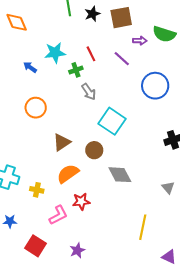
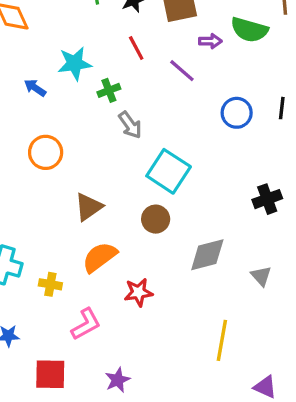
red line: (91, 54) -> (136, 48), moved
blue circle: (155, 86) -> (237, 113), size x0.7
brown circle: (94, 150) -> (156, 219), moved
gray diamond: (120, 175) -> (207, 255), moved, turned -75
red star: (81, 201) -> (138, 292), moved
red square: (35, 246) -> (50, 374), turned -30

